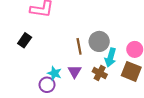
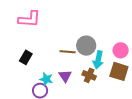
black rectangle: (25, 40) -> (26, 57), moved
brown line: (79, 46) -> (68, 52), turned -70

